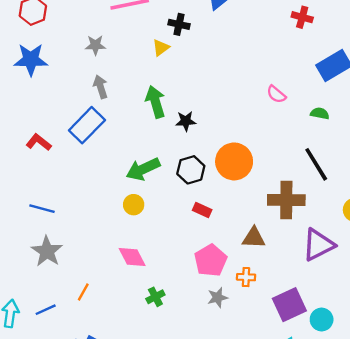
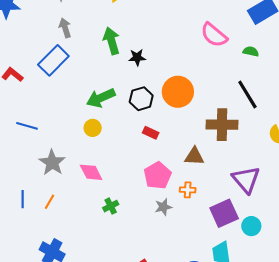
pink semicircle: (276, 94) -> (214, 35), size x1.6
blue line: (42, 209) -> (27, 126), moved
purple triangle: (318, 245) -> (246, 180), moved, turned -44
gray star: (47, 251) -> (52, 163), moved
blue line: (46, 310) -> (23, 199), moved, turned -66

